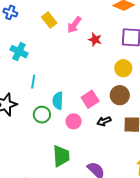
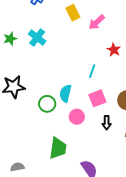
red star: (95, 40) -> (114, 50), moved
cyan line: (33, 82) -> (92, 71), moved
black arrow: (104, 121) -> (107, 123), turned -80

